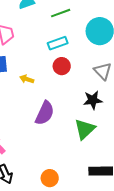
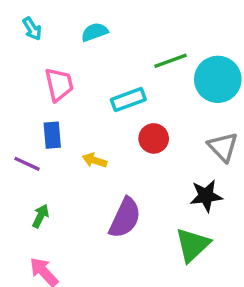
green line: (61, 13) -> (171, 61), moved
cyan rectangle: (58, 43) -> (128, 100), moved

